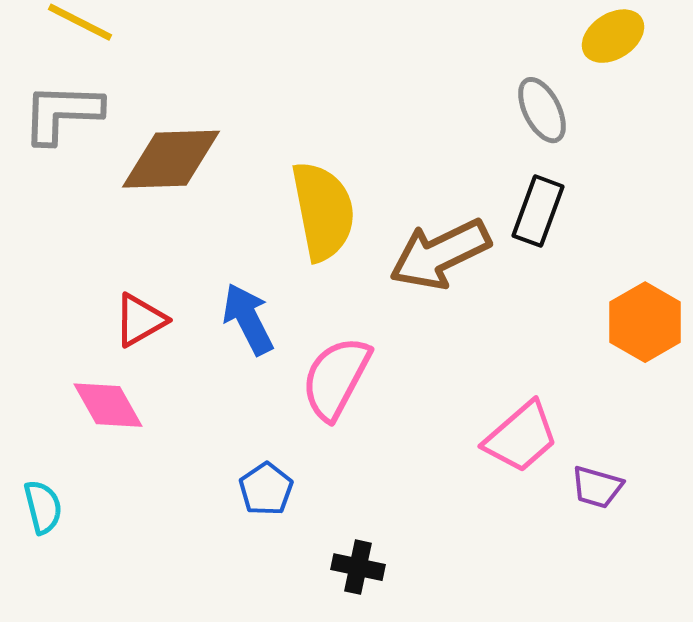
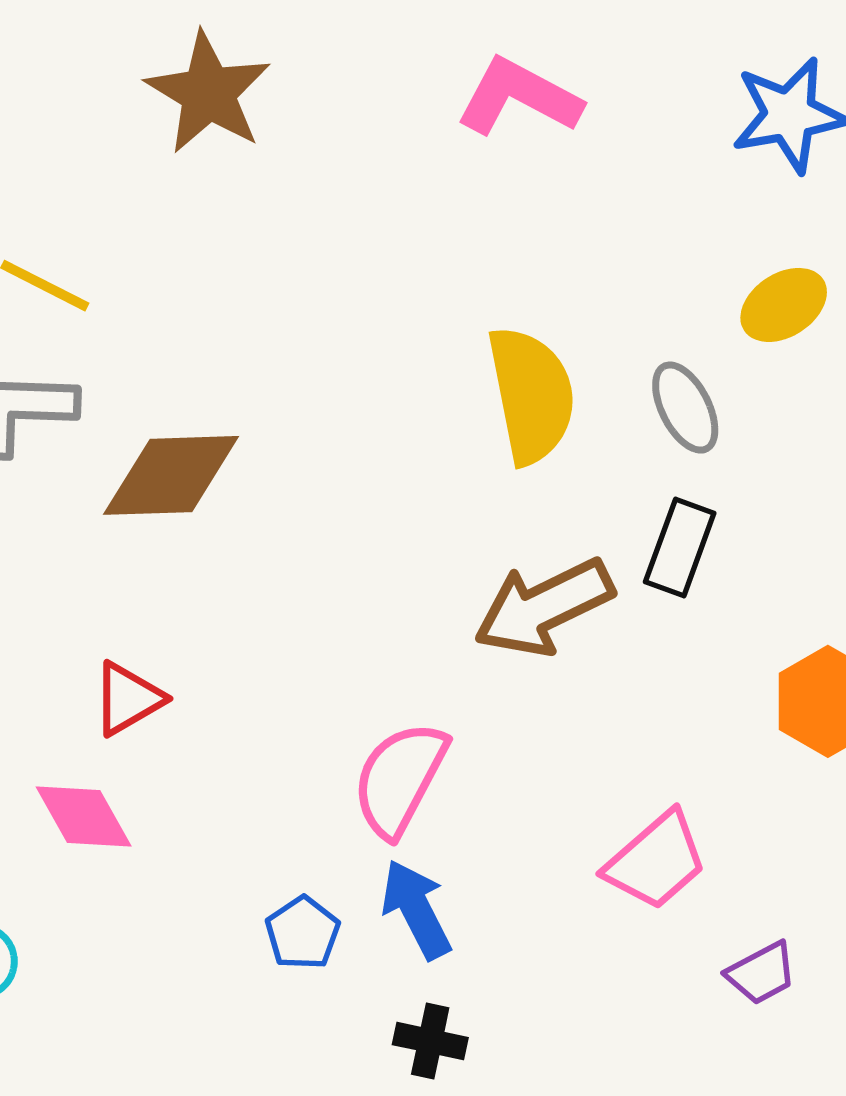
yellow semicircle: (323, 211) -> (531, 395), moved
blue arrow: (248, 319) -> (416, 909), moved
purple trapezoid: (597, 487) -> (761, 973), moved, turned -44

